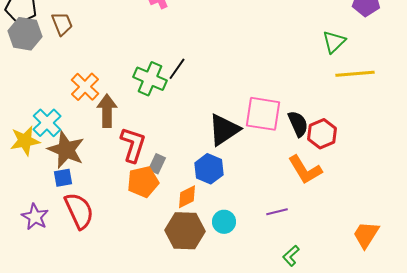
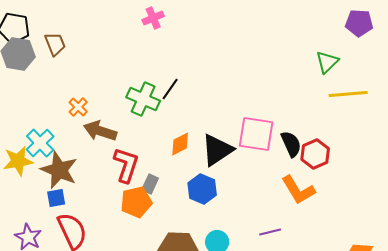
orange cross: (85, 87) -> (78, 107), size x0.7
brown arrow: (107, 111) -> (100, 131), turned -72
orange diamond: (187, 197) -> (180, 144), moved

